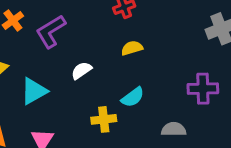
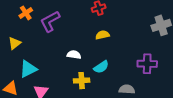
white semicircle: (81, 70) -> (74, 55), moved, turned 40
cyan triangle: (34, 91) -> (28, 69), moved

